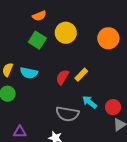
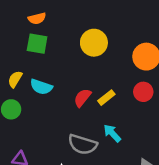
orange semicircle: (39, 16) -> (37, 18), moved
green square: (37, 40) -> (37, 44), moved, turned -30
red circle: (113, 107) -> (143, 92), moved

